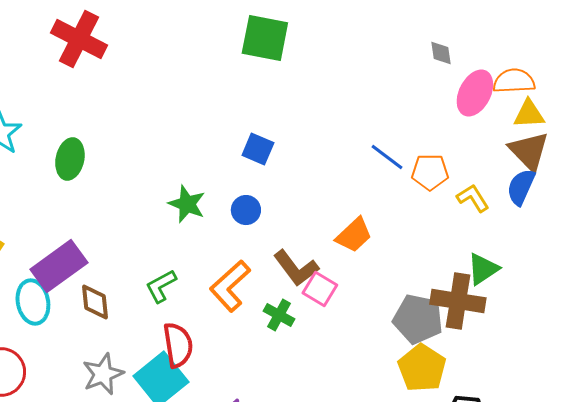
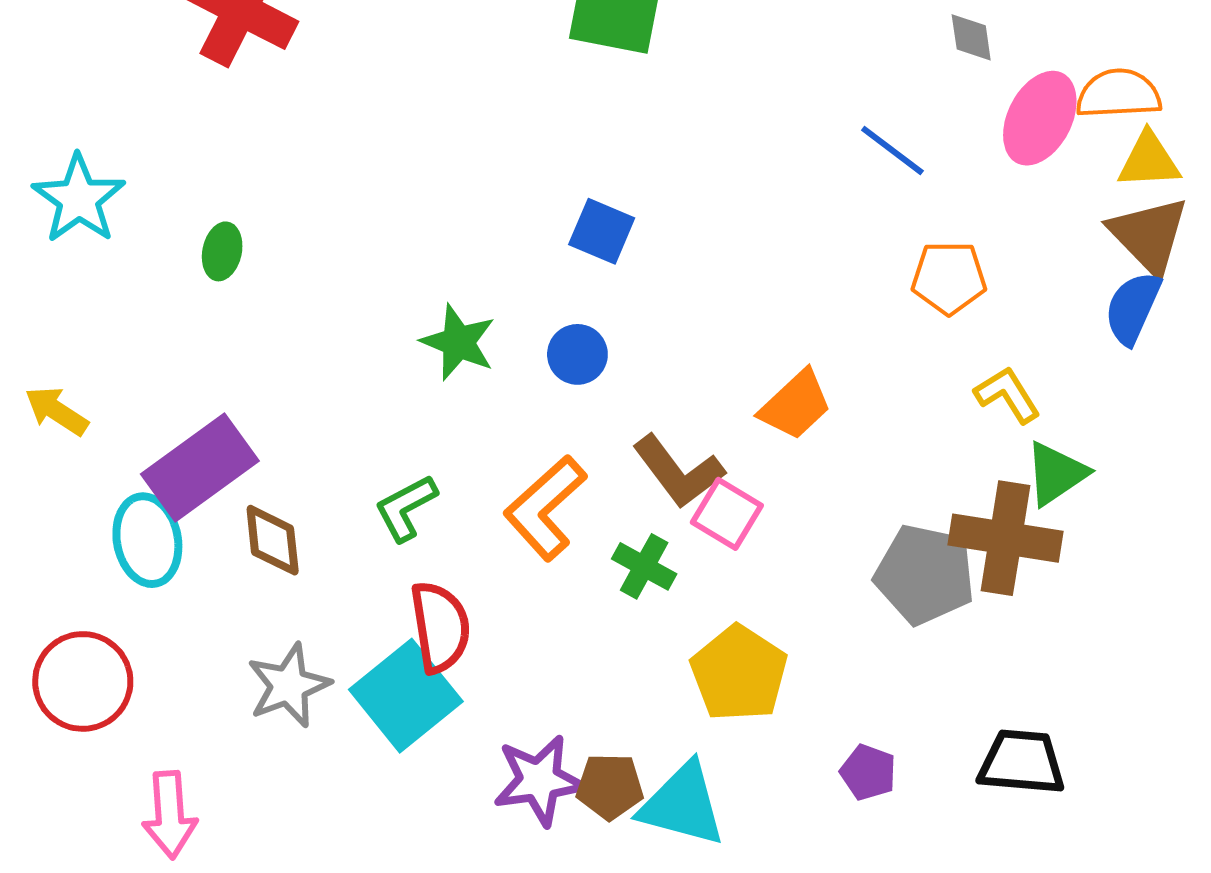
blue line: (387, 157) -> (892, 150), moved
green ellipse: (70, 159) -> (222, 251), size x0.7
yellow L-shape: (473, 198) -> (1008, 395), moved
yellow pentagon: (422, 368) -> (739, 673), moved

